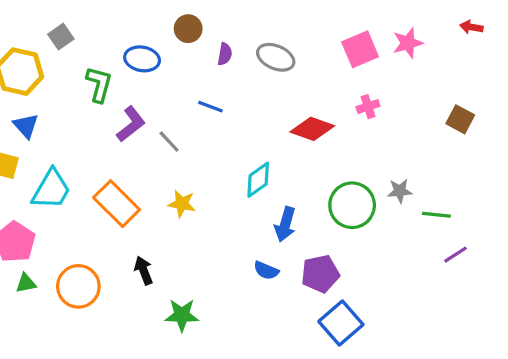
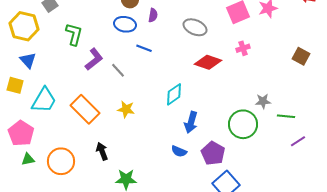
gray ellipse: (276, 57) -> (195, 27), moved
blue ellipse: (142, 59) -> (125, 24), moved
green circle: (352, 205) -> (243, 124), moved
purple pentagon: (320, 274) -> (213, 153), turned -30

